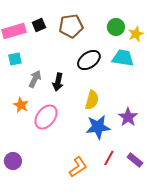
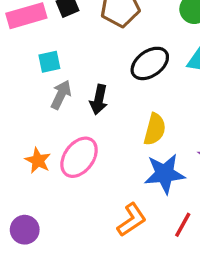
cyan square: (15, 59) -> (49, 62), moved
orange star: (21, 105) -> (38, 161), moved
orange L-shape: (78, 167) -> (132, 220), moved

